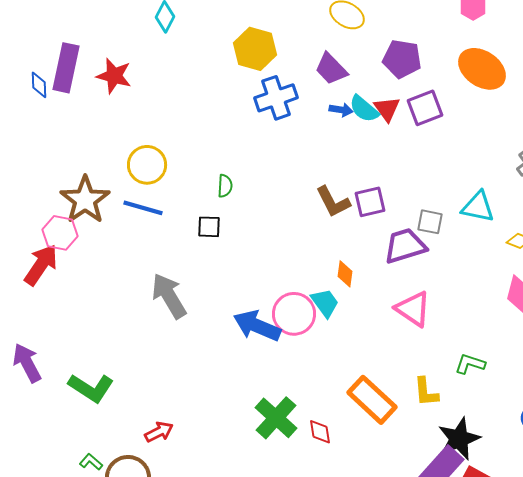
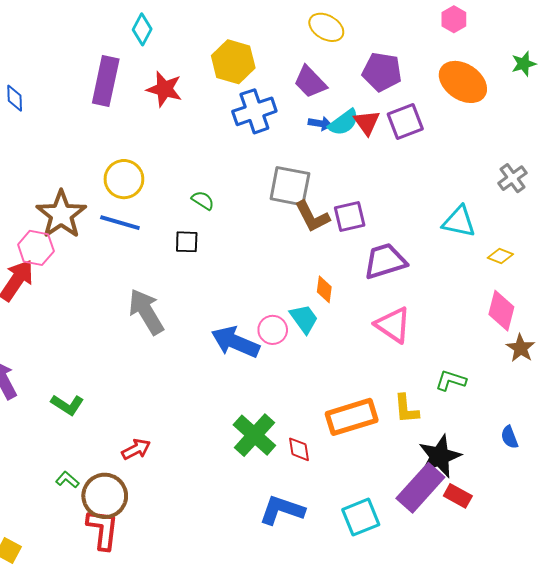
purple rectangle: (66, 68) -> (106, 81), moved
red star: (114, 76) -> (164, 89), moved
cyan semicircle: (364, 109) -> (344, 122), turned -76
green semicircle: (225, 186) -> (203, 200), turned -60
gray square: (430, 222) -> (290, 186), moved, size x1.6
pink circle: (294, 314) -> (273, 330), size x0.7
green L-shape: (91, 388) -> (67, 405), size x0.7
orange rectangle: (372, 400) -> (352, 417), turned -60

